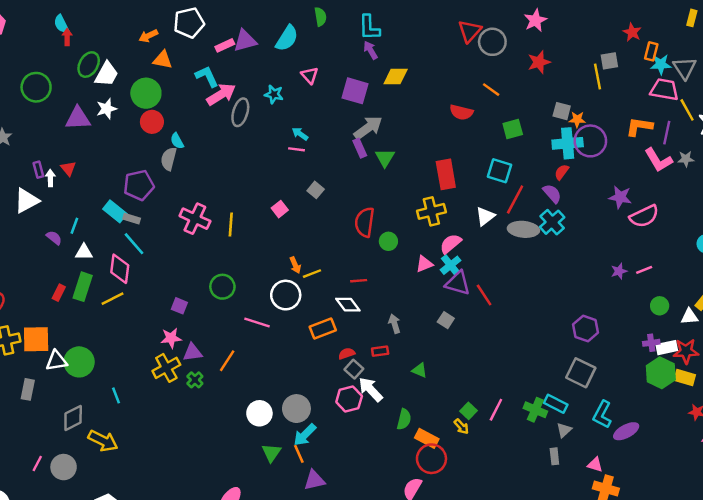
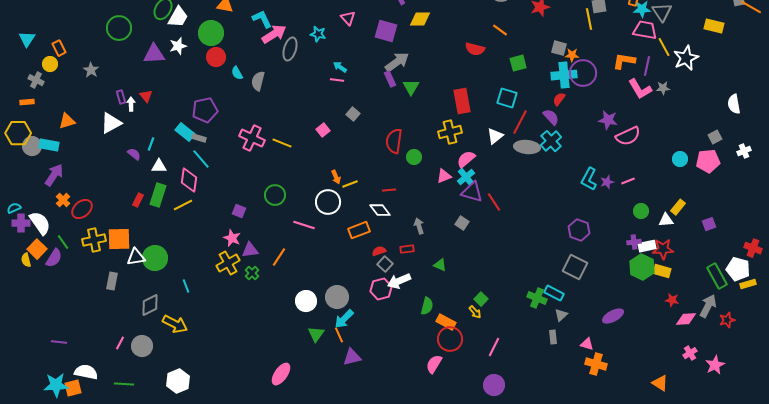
gray semicircle: (169, 159) -> (258, 81), moved
yellow line: (231, 225) -> (282, 143), turned -72
pink star: (171, 338) -> (232, 238), turned 30
white arrow: (371, 389) -> (399, 281), turned -70
pink line: (496, 410) -> (494, 347), moved
cyan L-shape: (602, 414) -> (589, 179), moved

